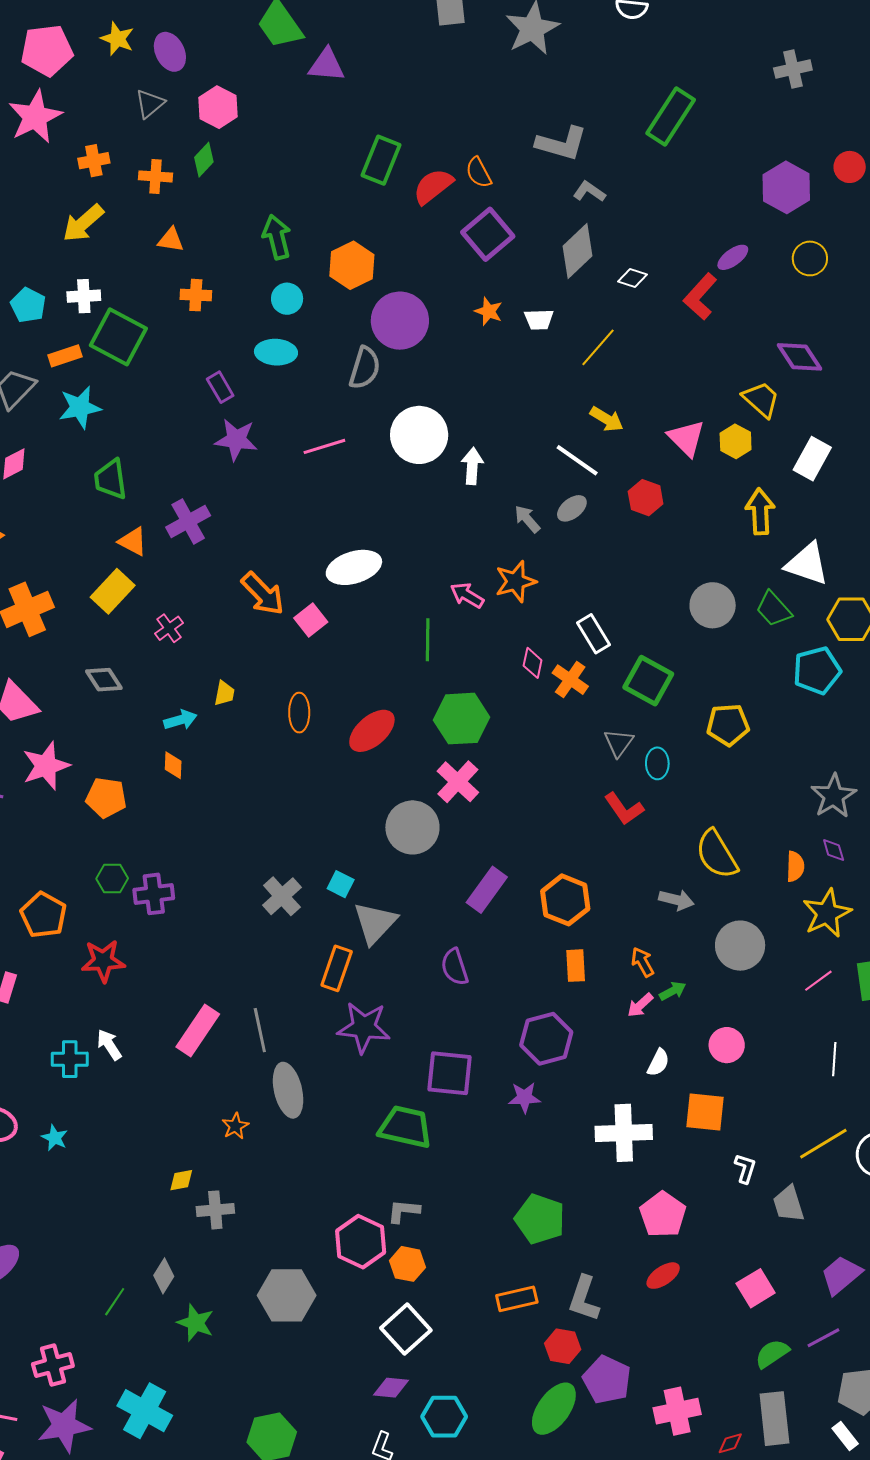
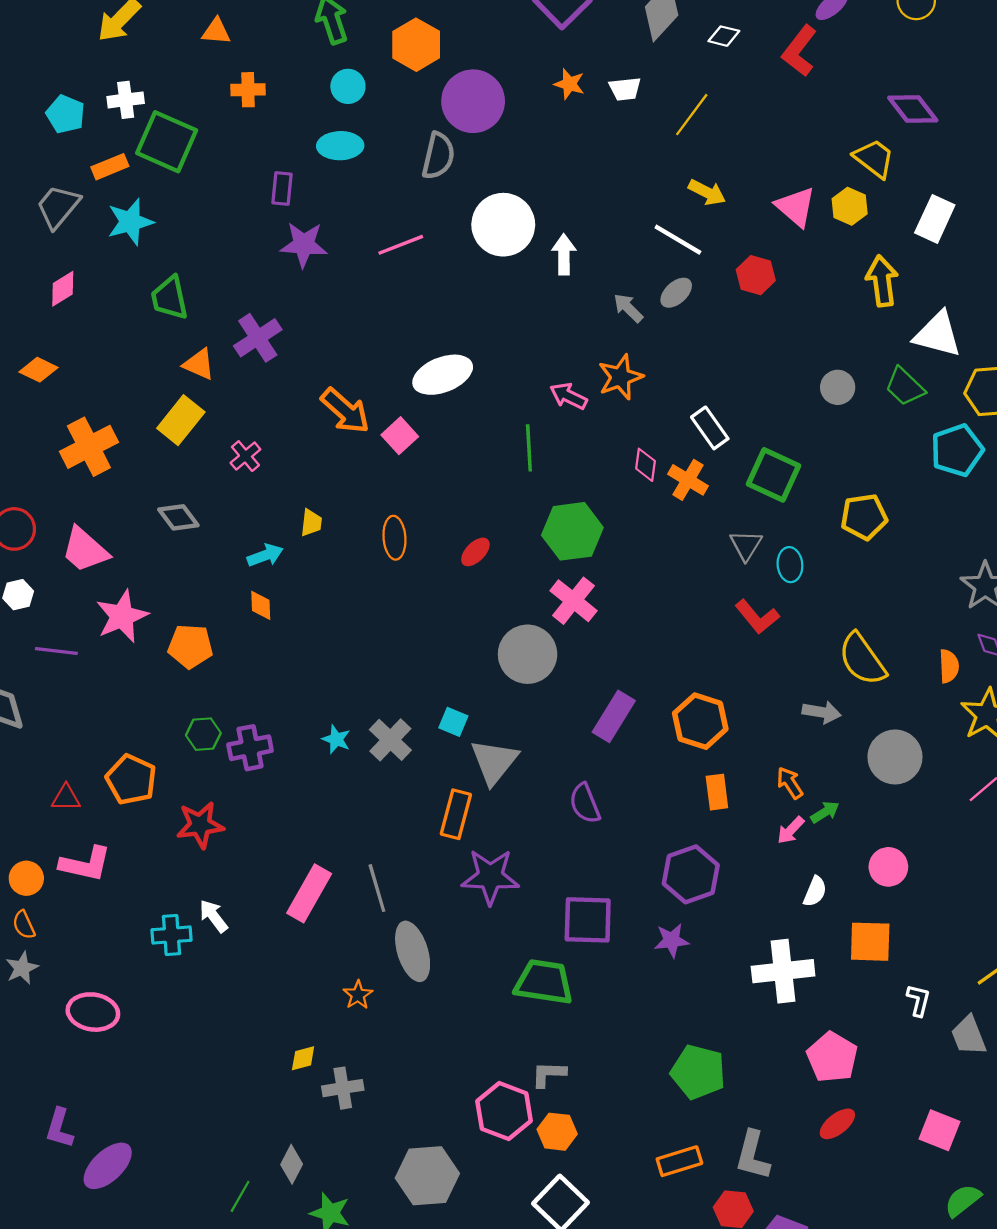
purple rectangle: (220, 387) -> (282, 188), turned 40
gray circle: (713, 605) -> (838, 387), size x0.7
red ellipse: (372, 731) -> (475, 552), size x0.6
cyan star: (55, 1138) -> (336, 739), moved
pink square: (756, 1288) -> (940, 1130), turned -33

